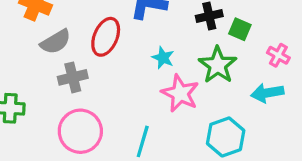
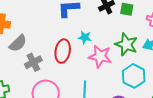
red ellipse: (106, 37) -> (63, 51), moved
green star: (218, 65) -> (126, 44), moved

